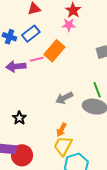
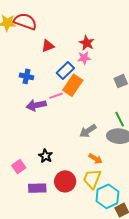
blue rectangle: (31, 34) -> (65, 70), moved
orange arrow: (61, 130) -> (96, 159), moved, turned -80
red circle: (22, 155) -> (65, 181), moved

